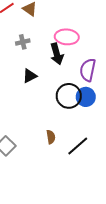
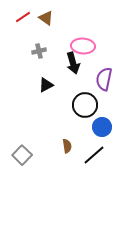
blue circle: (86, 97) -> (102, 127), moved

